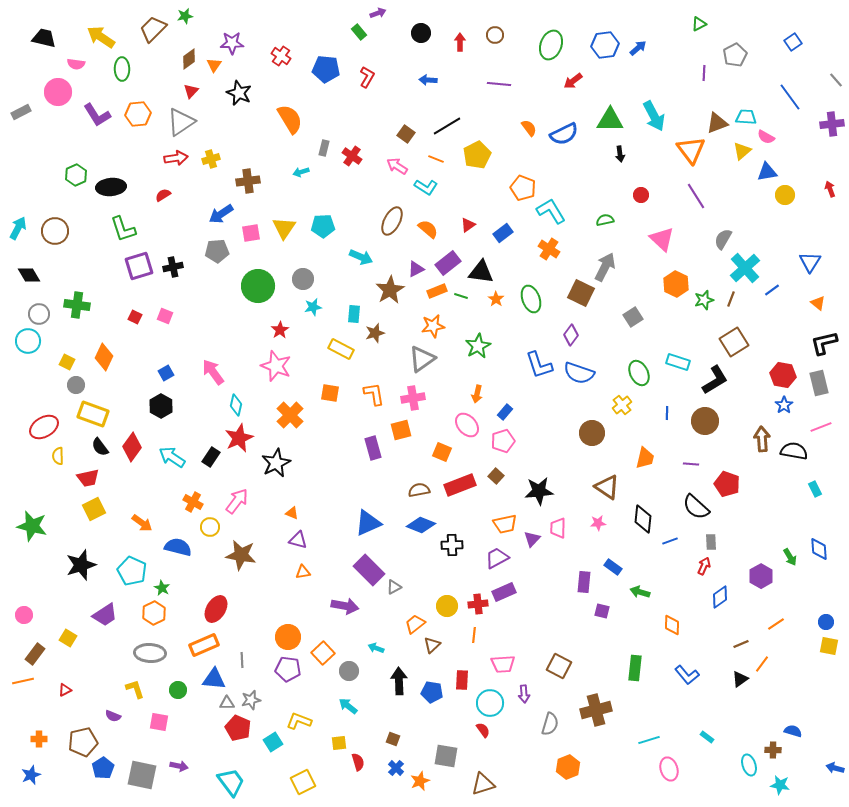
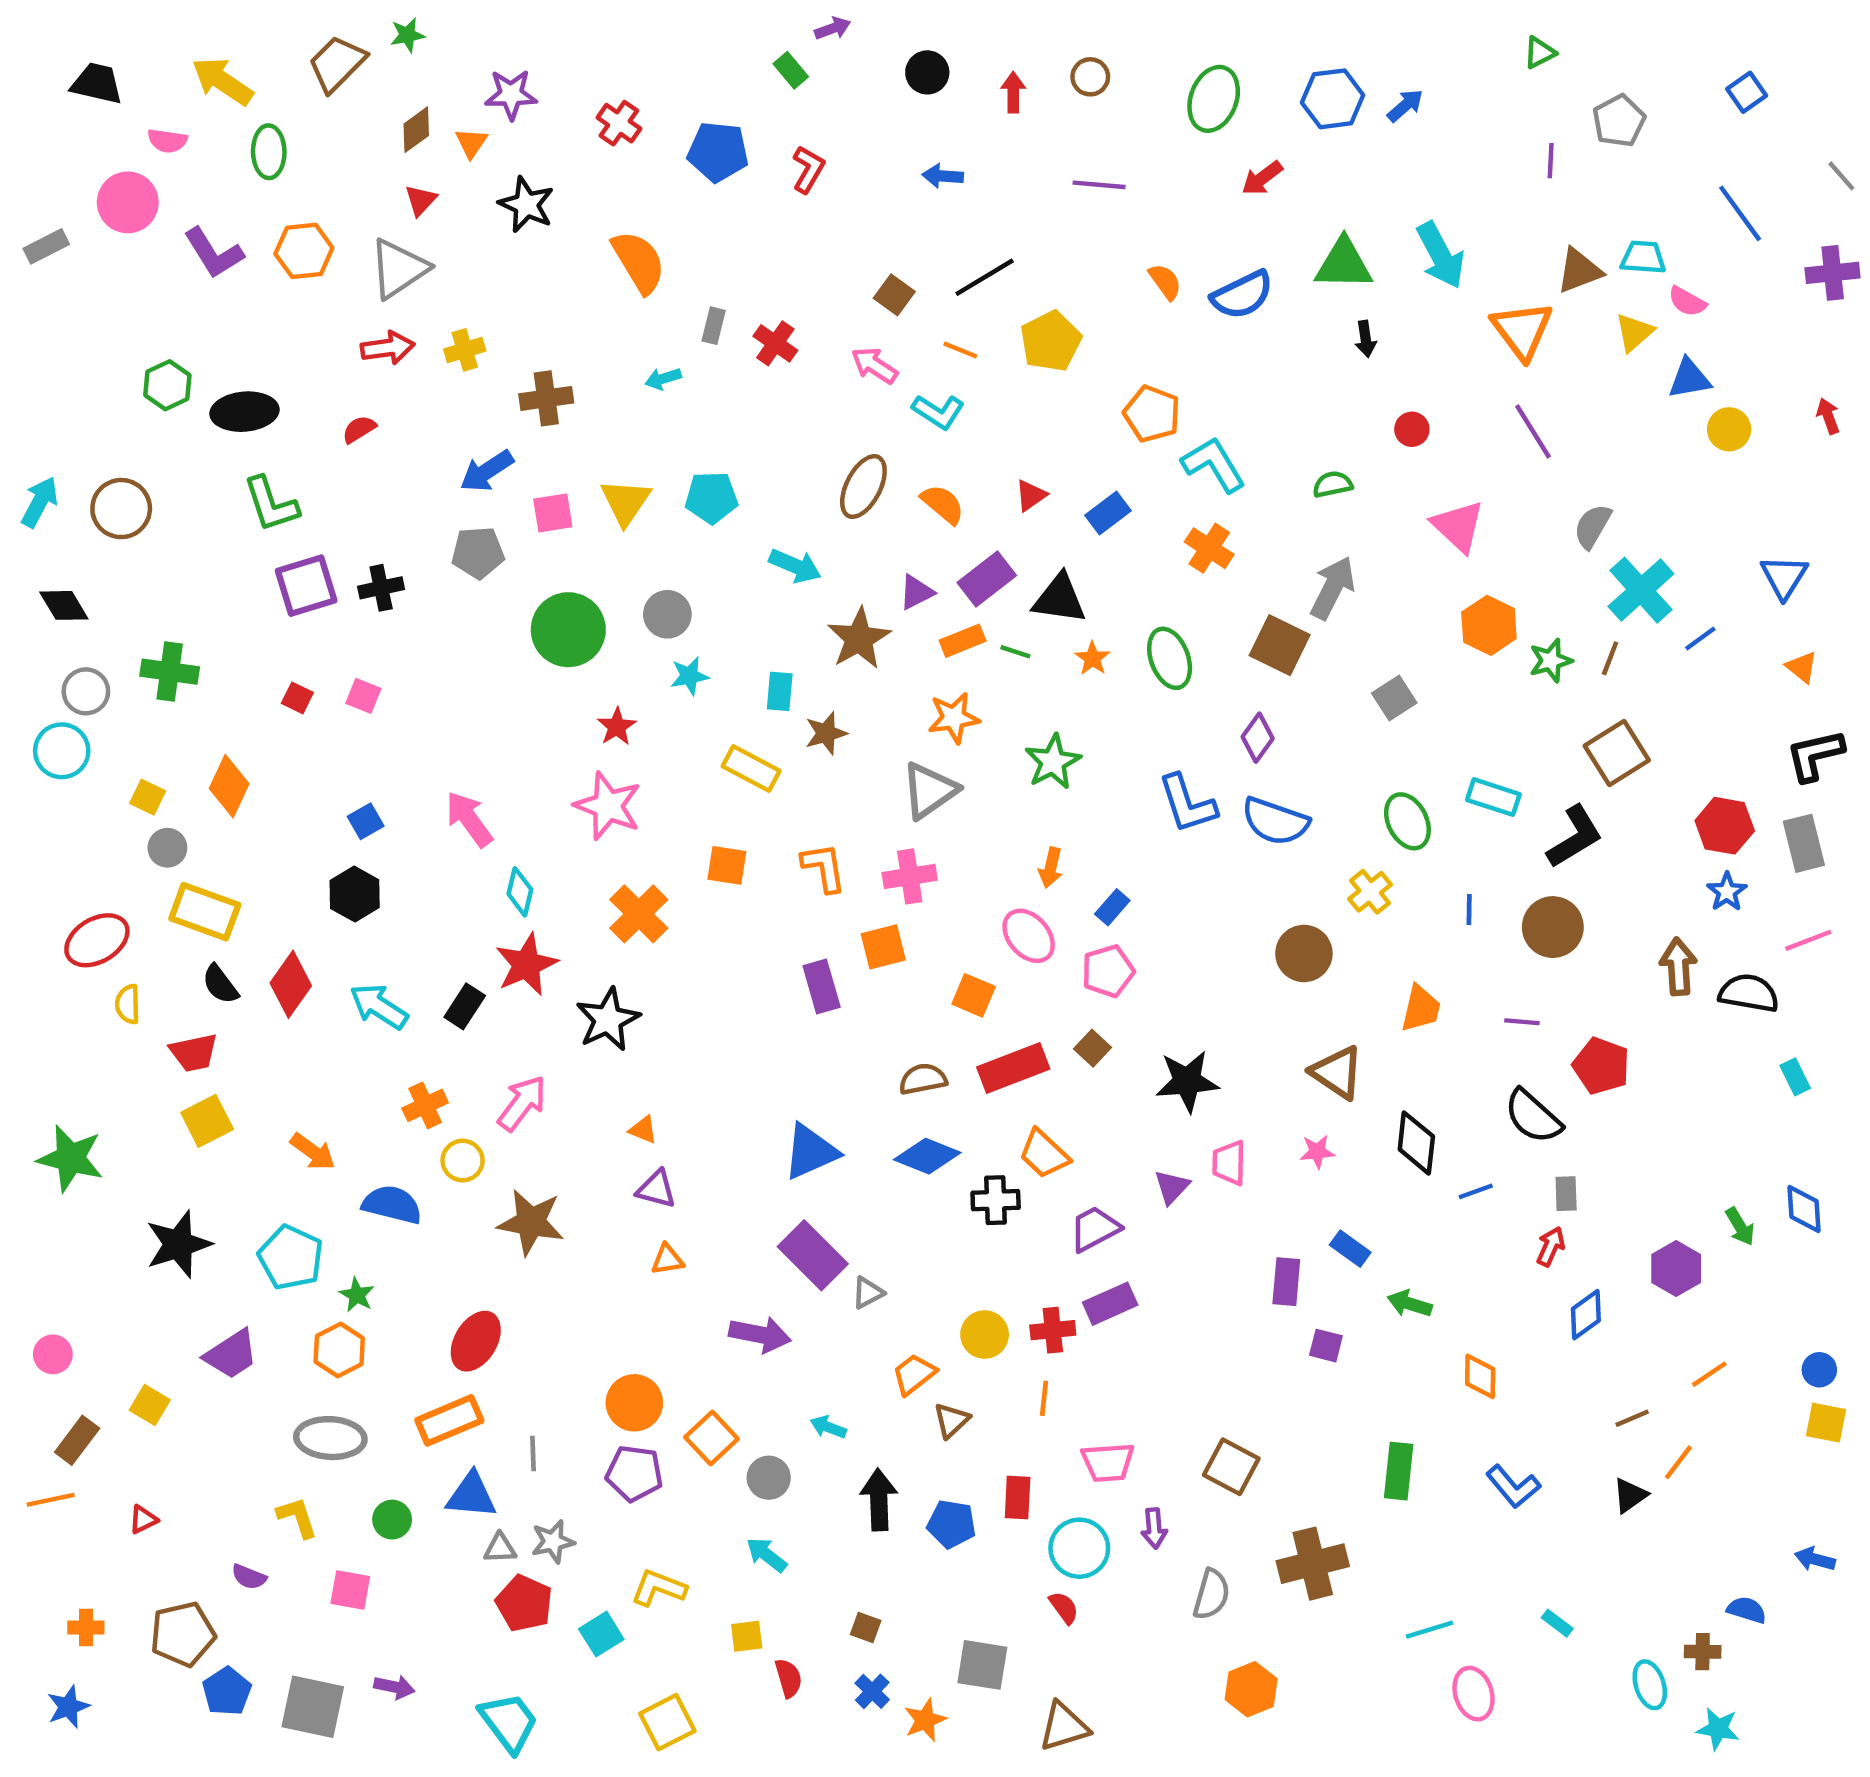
orange cross: (193, 502) -> (425, 1105), turned 36
orange trapezoid: (505, 524) -> (1044, 1154), moved, turned 55
blue arrow: (835, 768) -> (1815, 1559), moved

